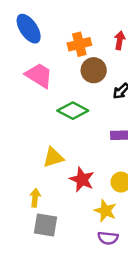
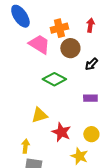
pink trapezoid: (39, 75) -> (39, 44), moved

